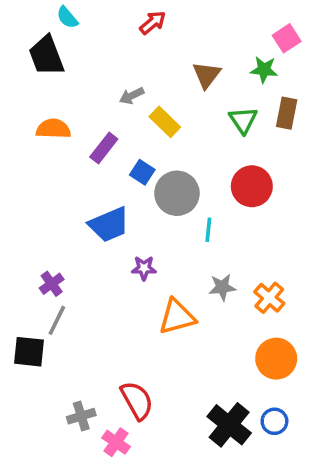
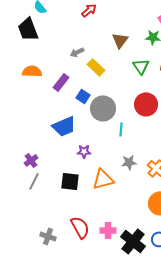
black square: (29, 352) -> (70, 181), moved
gray cross: (81, 416) -> (48, 236), turned 35
pink cross: (116, 442) -> (108, 230), moved, turned -35

